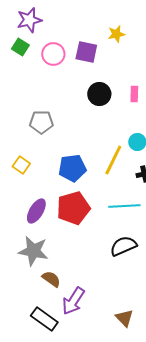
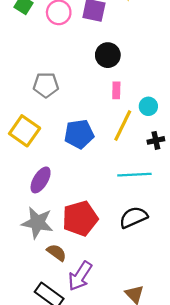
pink rectangle: (134, 94) -> (116, 90), moved
yellow square: (21, 165) -> (25, 131), size x1.6
red pentagon: (73, 208) -> (80, 218), moved

